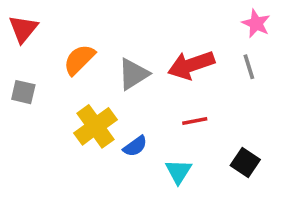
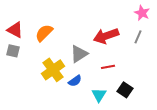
red triangle: (23, 29) -> (15, 30), moved, turned -42
gray line: (249, 67) -> (138, 37), turned 40
gray triangle: (133, 74) -> (79, 54), moved
black square: (245, 162) -> (125, 90), moved

